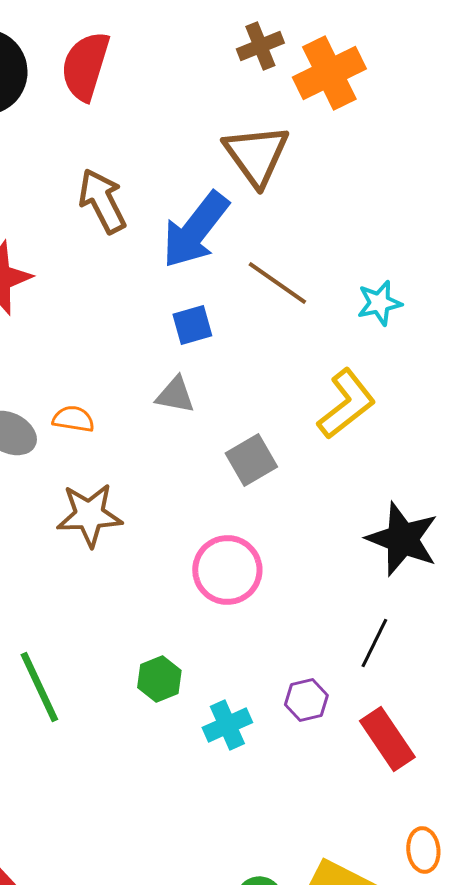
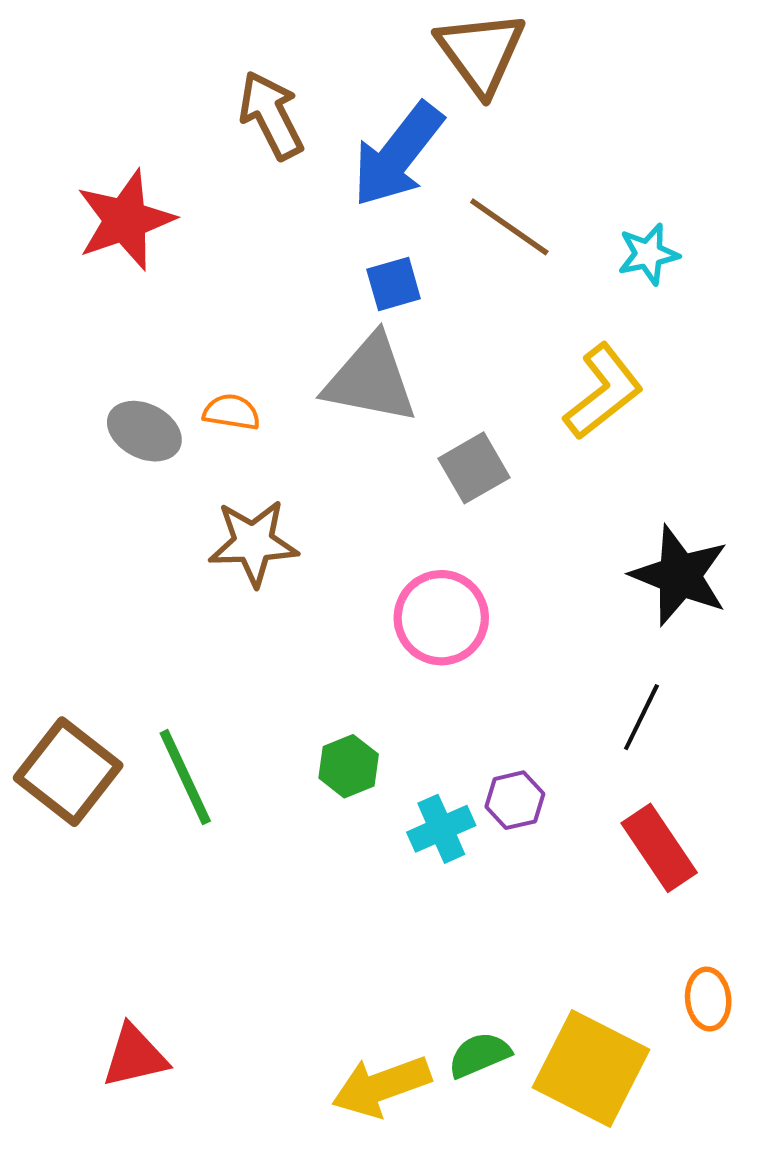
gray triangle: (175, 395) -> (370, 379), size x1.8
purple hexagon: (306, 700) -> (515, 800), moved

